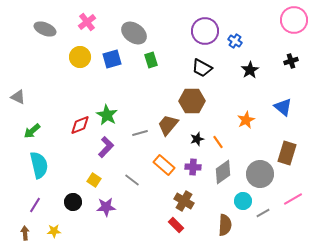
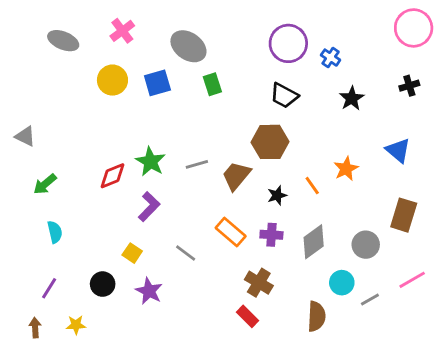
gray line: (140, 133) -> (197, 164), moved
orange line: (218, 142) -> (312, 186), moved
cyan semicircle: (39, 165) -> (55, 232), size x0.6
gray circle: (260, 174) -> (366, 245), size x0.7
purple star: (106, 207) -> (149, 291), turned 30

